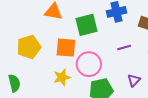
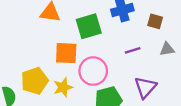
yellow pentagon: (29, 47) -> (35, 81), moved
purple triangle: (134, 80) -> (145, 87), size x1.5

